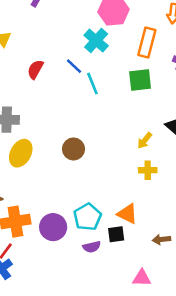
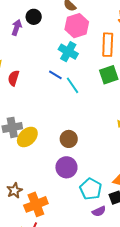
red semicircle: (35, 69) -> (14, 78), moved
yellow ellipse: (21, 153) -> (27, 137), moved, turned 30
purple circle: (53, 227) -> (66, 167), moved

